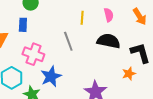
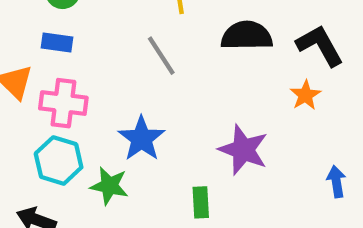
blue rectangle: (23, 25) -> (57, 42), turned -72
pink cross: (33, 54) -> (63, 103), moved

